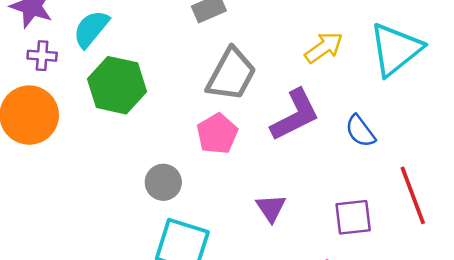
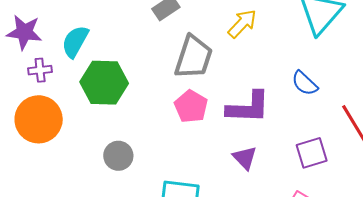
yellow arrow: (324, 47) -> (242, 24), moved
purple L-shape: (295, 115) -> (248, 107), moved, turned 39
gray circle: (163, 182) -> (118, 156), moved

